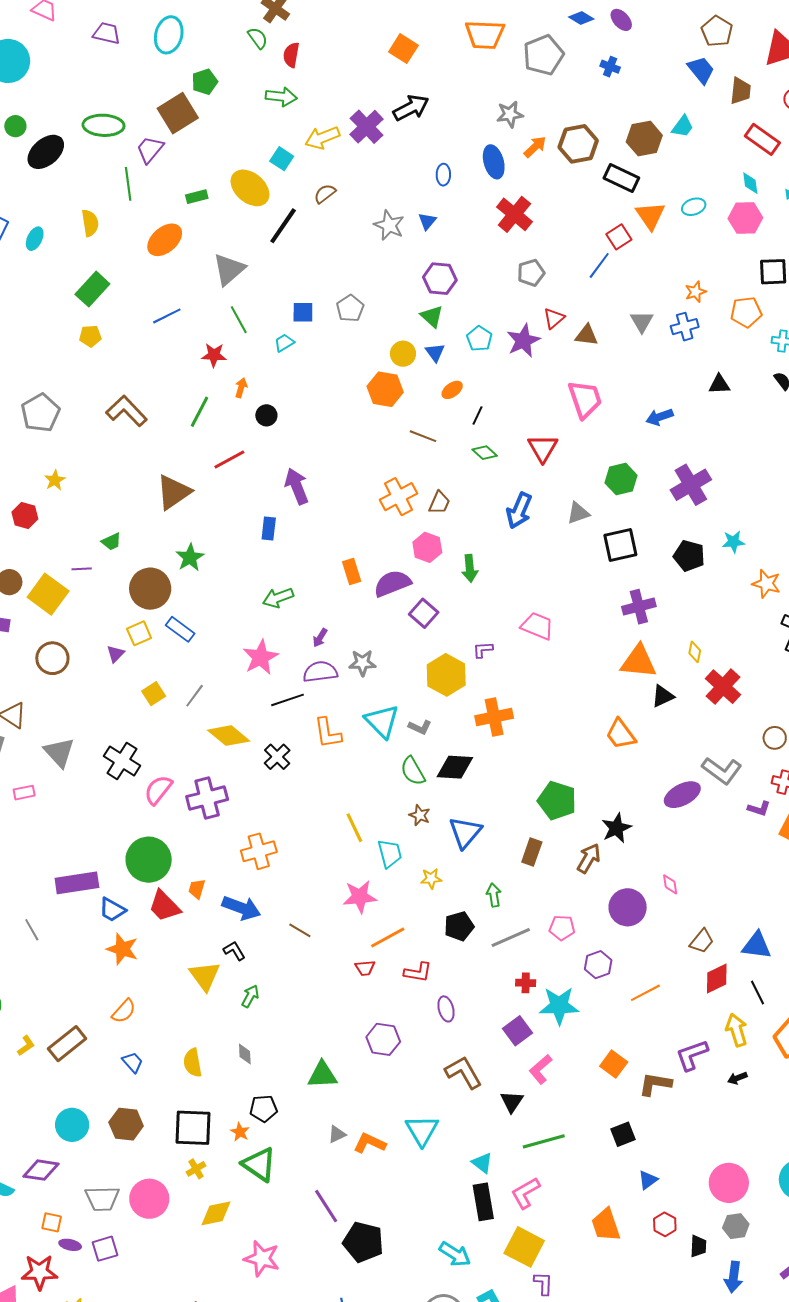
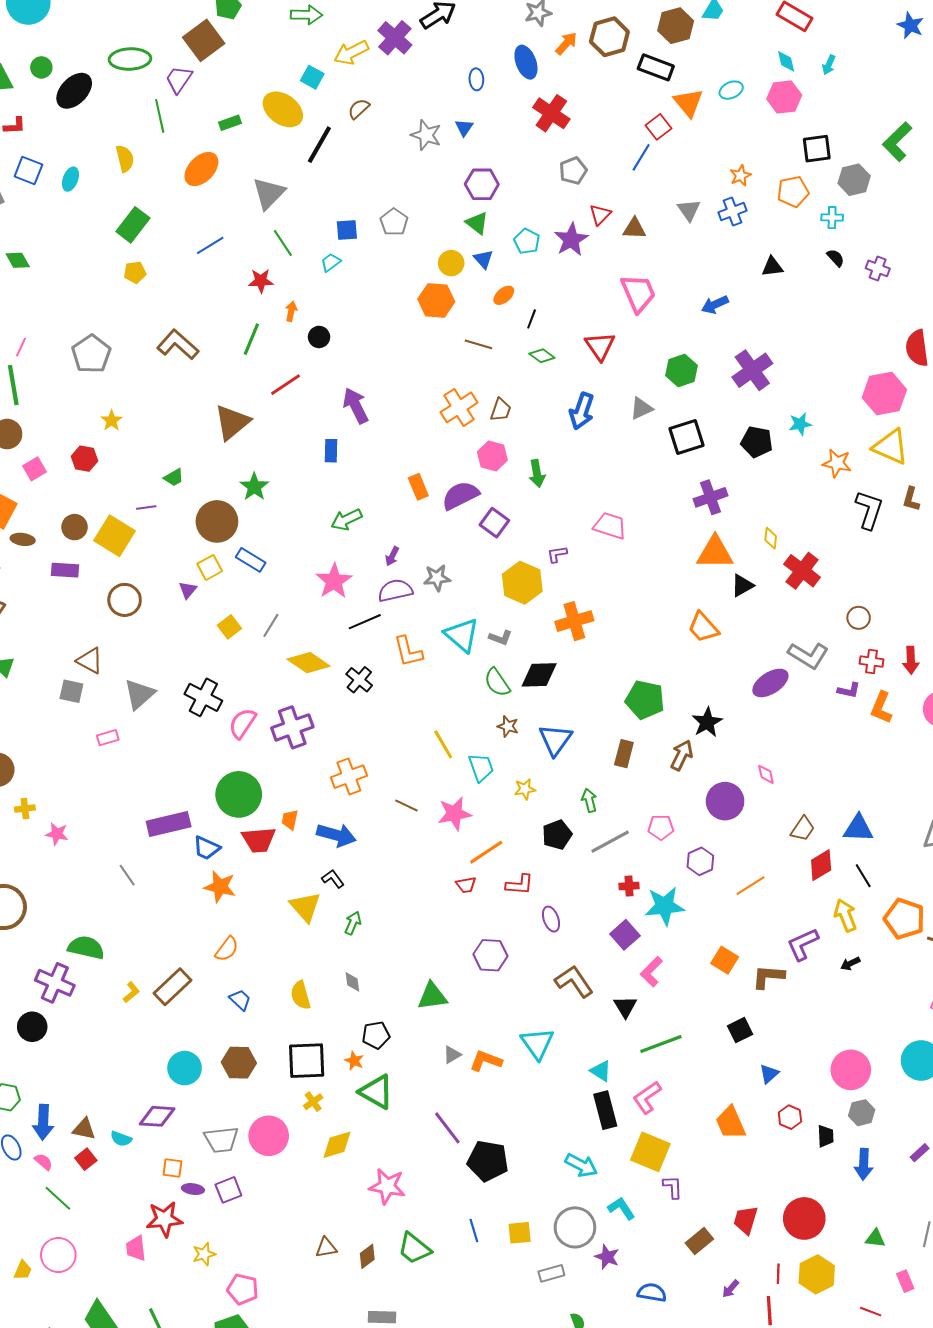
gray triangle: (59, 752) -> (139, 694), turned 36
red trapezoid: (164, 906) -> (259, 840), turned -45
brown line: (300, 930) -> (406, 805), moved

